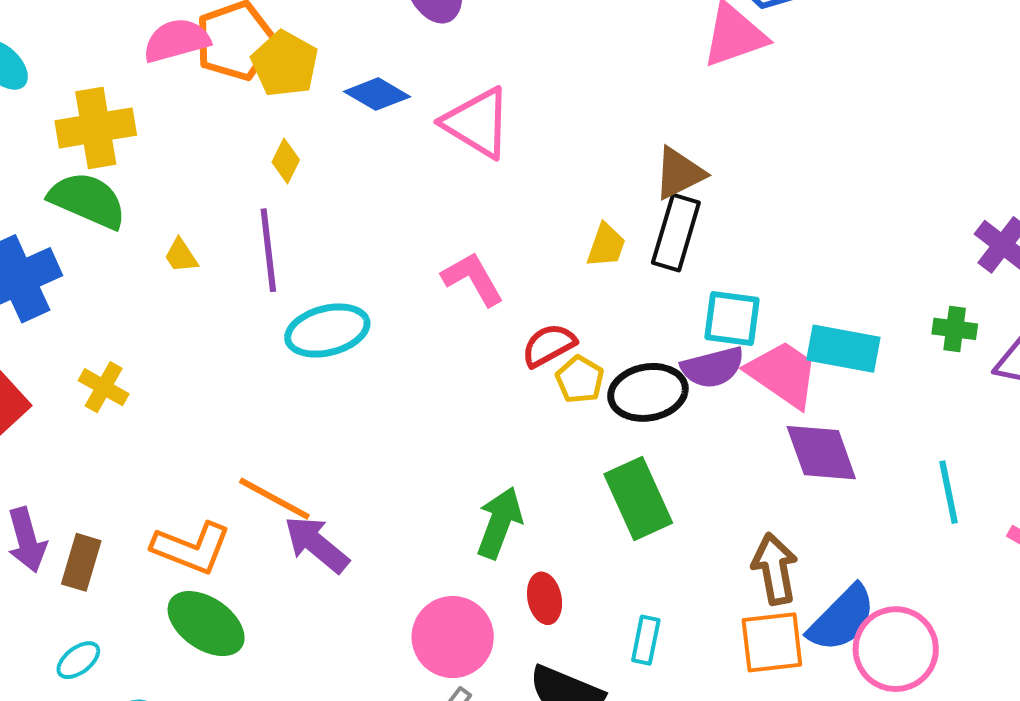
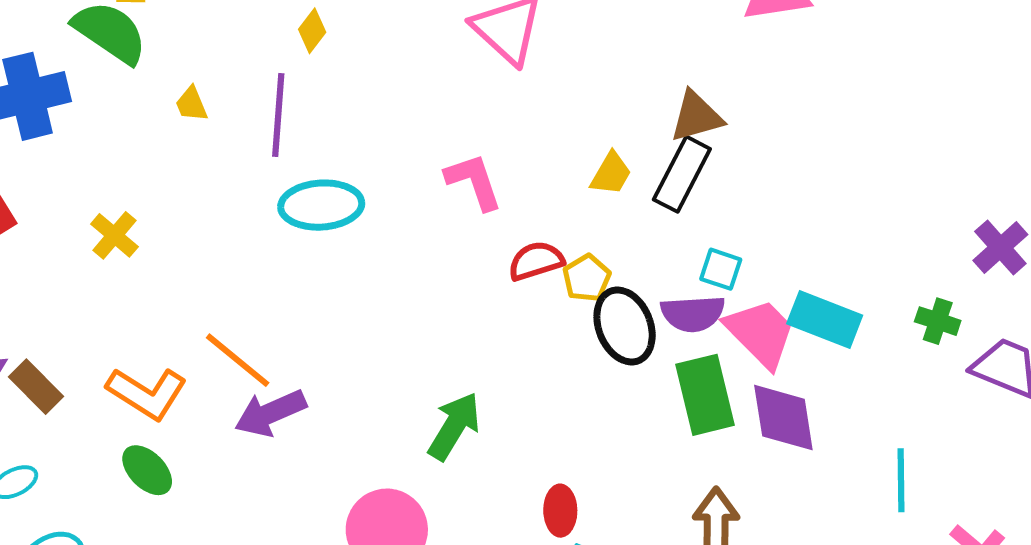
cyan square: (732, 319) -> (721, 269), size x0.7
yellow pentagon: (580, 379) -> (587, 278), moved
yellow cross: (104, 387) -> (114, 235), moved
black ellipse: (648, 392) -> (625, 326), turned 68
green rectangle: (638, 498) -> (705, 395), moved
purple arrow: (316, 544) -> (270, 413), turned -74
brown rectangle: (81, 562) -> (36, 387), turned -72
red ellipse: (545, 598) -> (560, 511), moved
green ellipse: (206, 624) -> (147, 470), size x0.7

